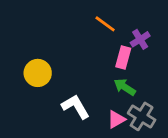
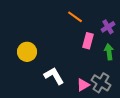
purple cross: (140, 39) -> (108, 27), moved
green arrow: (125, 87) -> (109, 52), moved, turned 49

